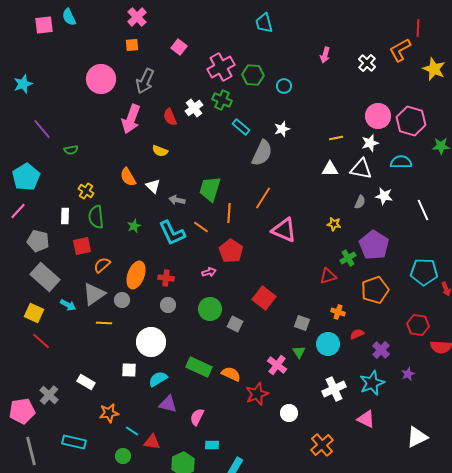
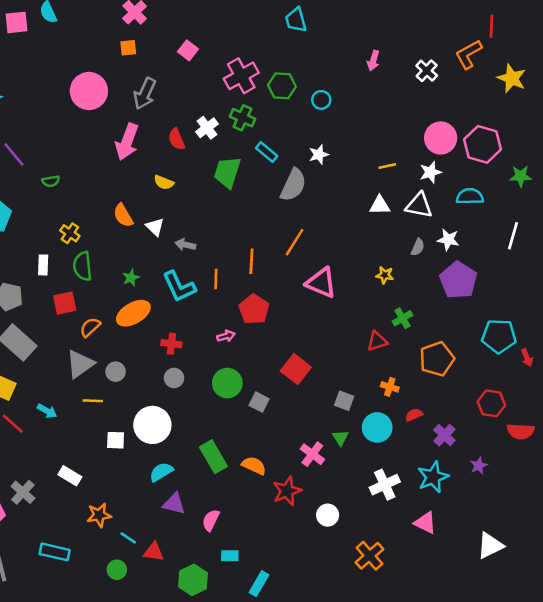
green trapezoid: (210, 189) -> (227, 172), moved
white line: (423, 210) -> (513, 236), moved, turned 40
orange line: (201, 227) -> (216, 279), turned 56
purple pentagon: (374, 245) -> (458, 280), moved
orange ellipse: (136, 275) -> (133, 313), moved, turned 40
cyan arrow: (68, 305) -> (47, 411), moved
green rectangle: (199, 367) -> (213, 457), turned 35
white square: (129, 370) -> (116, 440), moved

